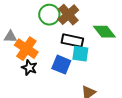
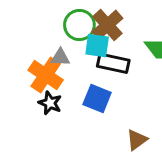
gray triangle: (10, 37) -> (60, 57), moved
cyan square: (80, 54) -> (97, 46), moved

